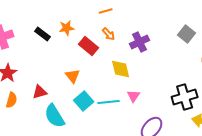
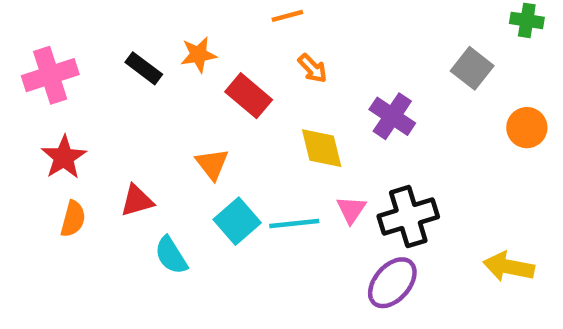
orange arrow: (109, 34) -> (312, 68), moved
purple cross: (140, 42) -> (392, 116), moved, turned -30
black cross: (185, 97) -> (408, 217), moved
cyan semicircle: (55, 116) -> (171, 255), size x0.7

